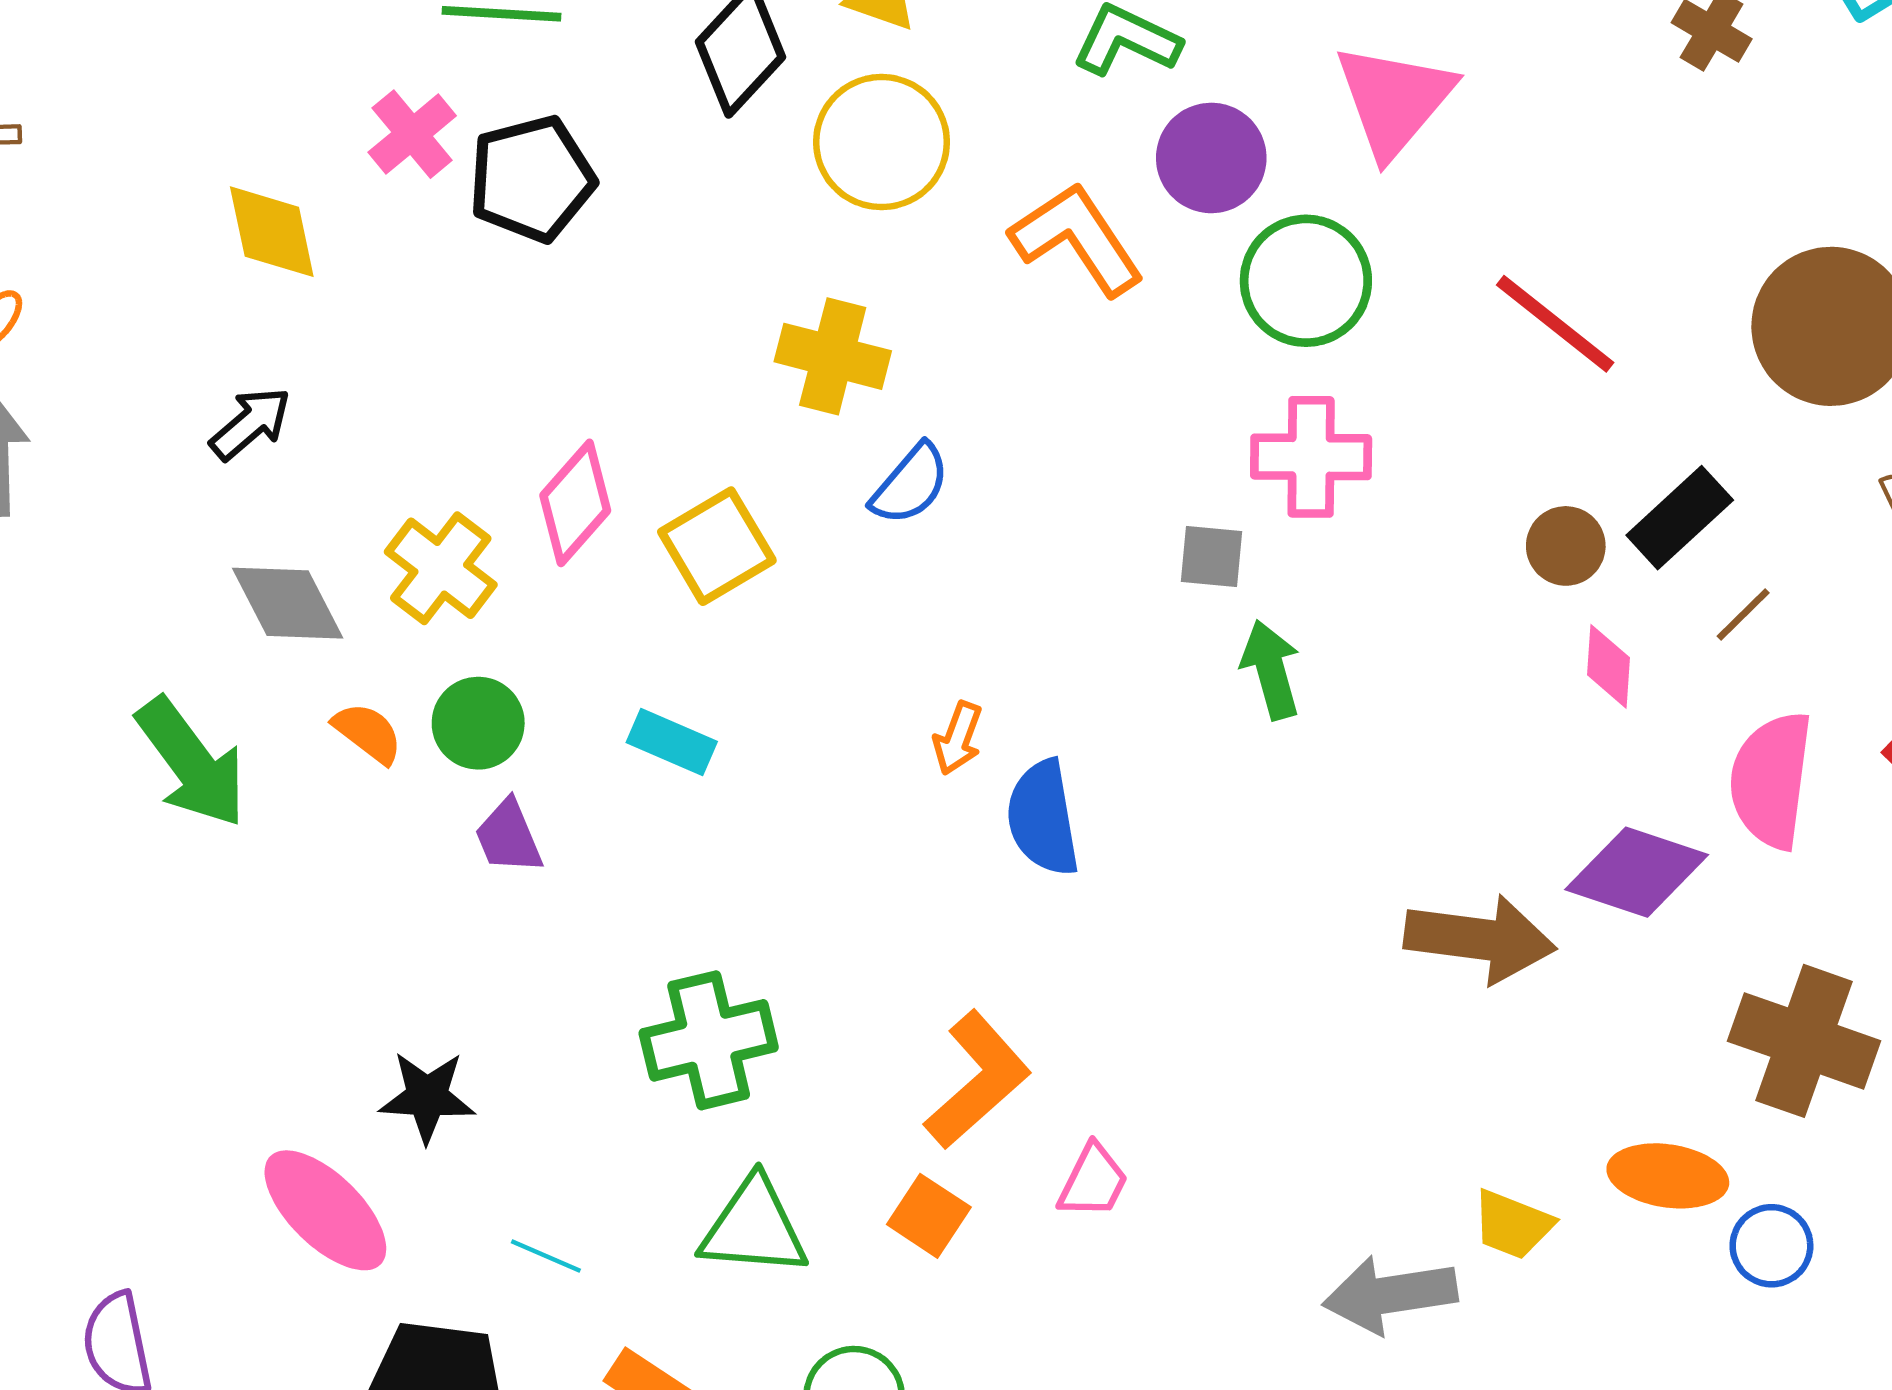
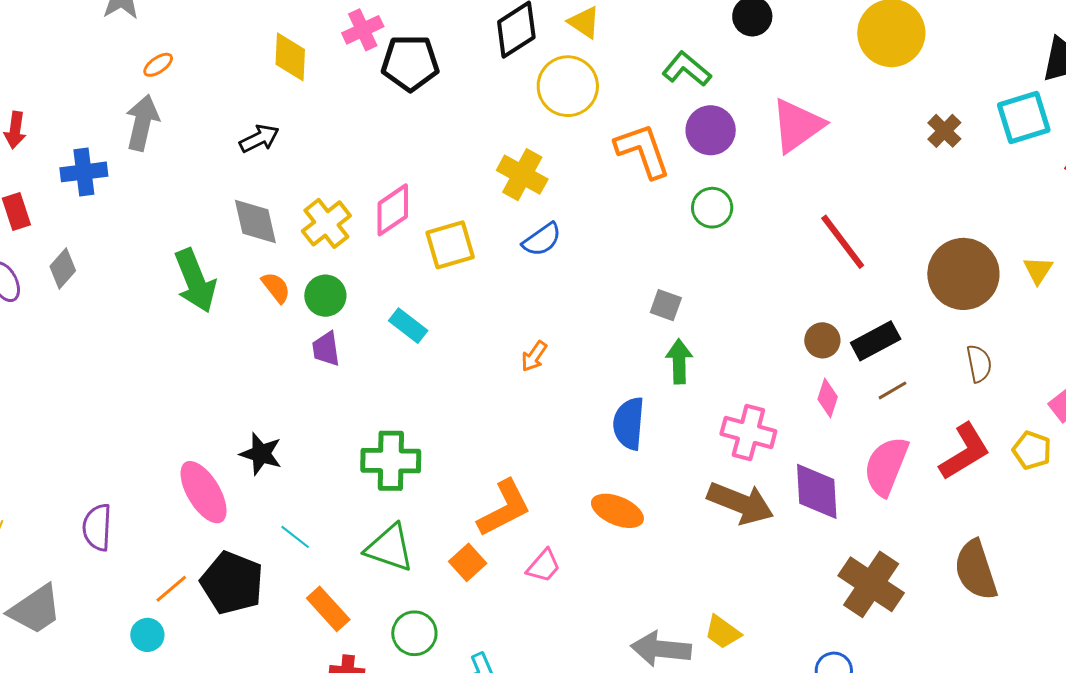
green circle: (1306, 281) -> (712, 208), moved, size x0.7
pink cross: (1311, 457) -> (748, 433), moved
blue semicircle: (1043, 818) -> (629, 423), moved
purple diamond: (1637, 872) -> (817, 491), turned 54
orange ellipse: (1668, 1176) -> (617, 511), moved

